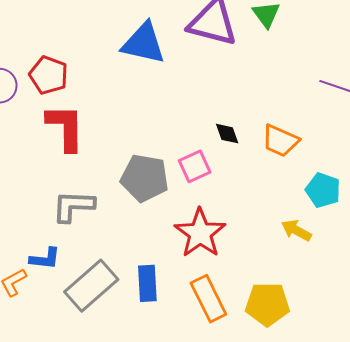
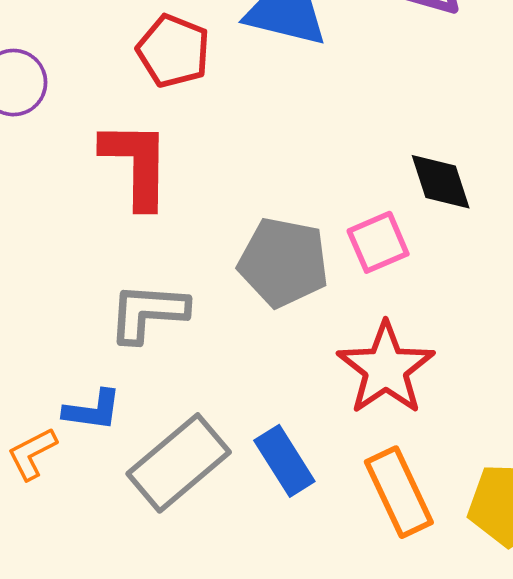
red pentagon: (49, 75) -> (173, 51), moved
black diamond: (227, 134) -> (441, 182), size x1.4
blue rectangle: (147, 283) -> (284, 461), turned -30

